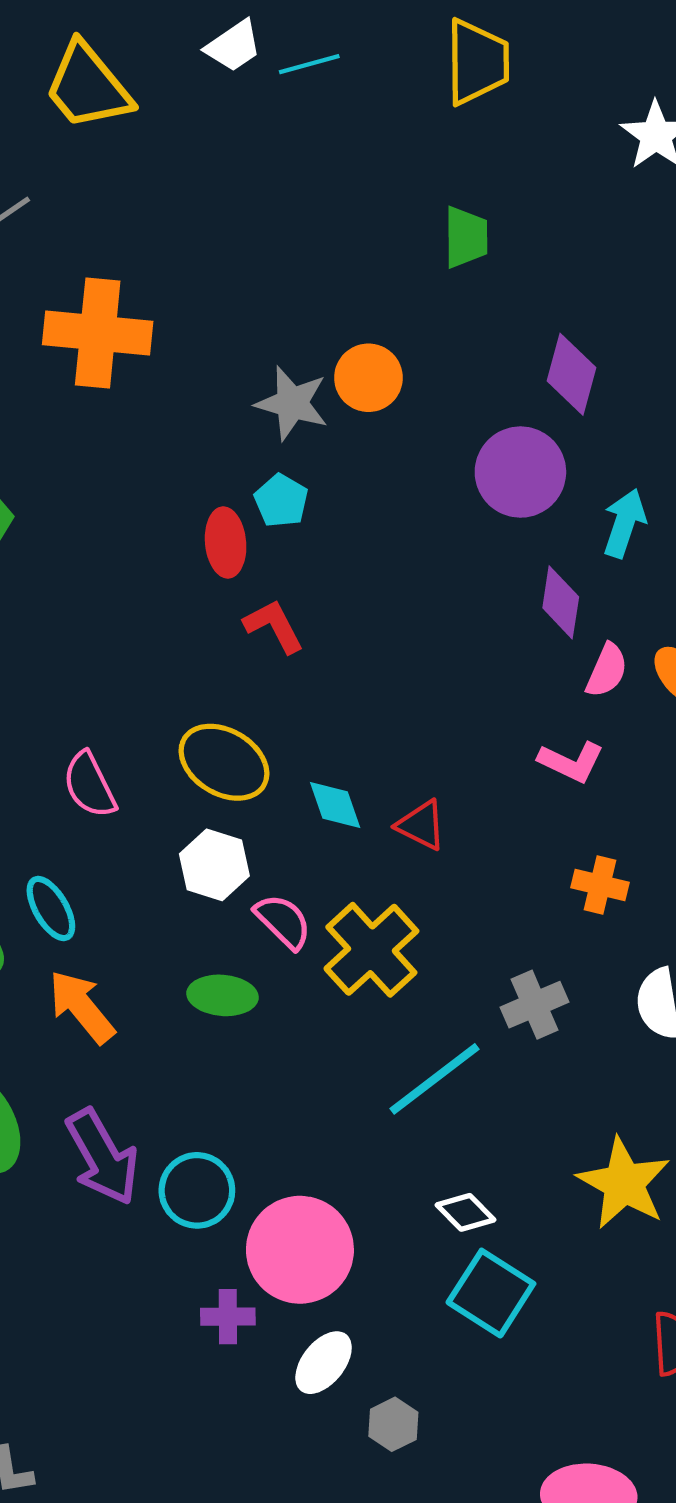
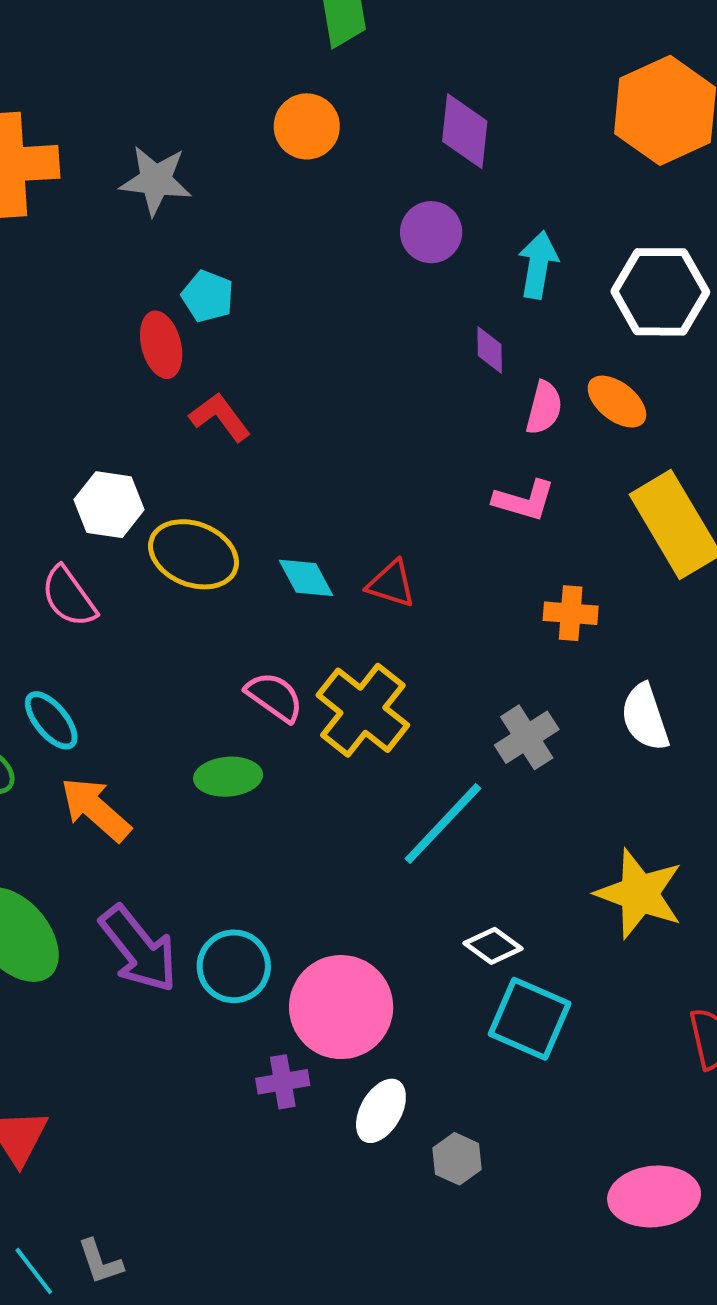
orange circle: (368, 378) -> (307, 126), moved
gray star: (292, 403) -> (156, 180), moved
purple circle: (520, 472) -> (431, 232), size x0.7
purple diamond: (561, 602) -> (490, 350), size x0.7
white hexagon: (214, 865) -> (109, 505), moved

